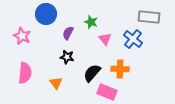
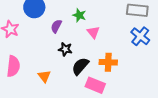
blue cross: (133, 39) -> (140, 36), moved
black star: (67, 57) -> (65, 49), moved

